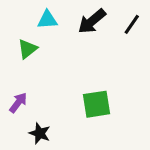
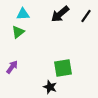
cyan triangle: (47, 20) -> (23, 14), moved
black star: (40, 133) -> (50, 87), moved

